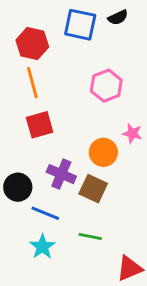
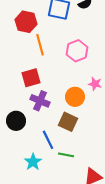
orange line: (32, 83) -> (40, 45), moved
purple cross: (61, 174) -> (40, 101), moved
blue line: (45, 213) -> (48, 140), moved, turned 42

